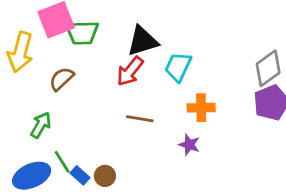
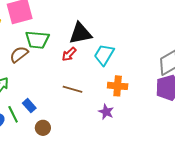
green trapezoid: (82, 33) -> (37, 40), moved
red arrow: (130, 71) -> (69, 54), size x0.7
blue rectangle: (80, 175) -> (29, 106), moved

